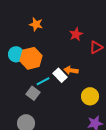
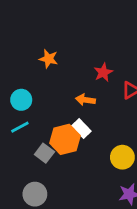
orange hexagon: (31, 58) -> (65, 139), moved
orange arrow: (71, 70) -> (85, 100), moved
cyan line: (43, 81) -> (20, 127), moved

